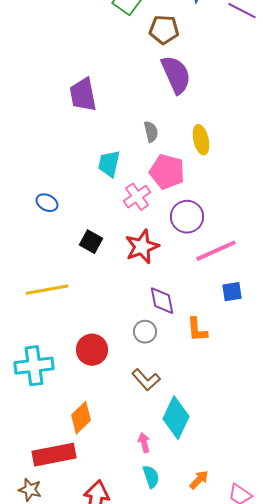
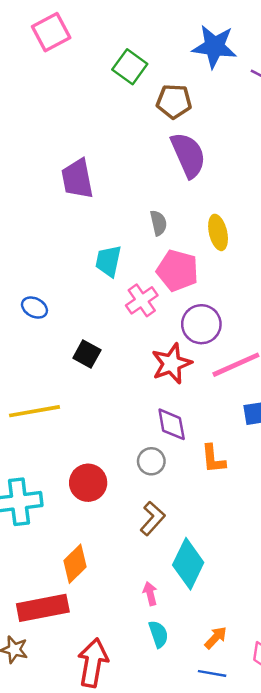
red star: (142, 247) -> (172, 364), moved
brown L-shape: (146, 380) -> (152, 518), turned -96

